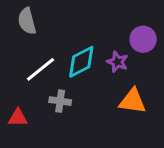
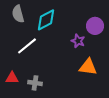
cyan diamond: (81, 62) -> (46, 20), moved
gray cross: (60, 101) -> (35, 83), moved

